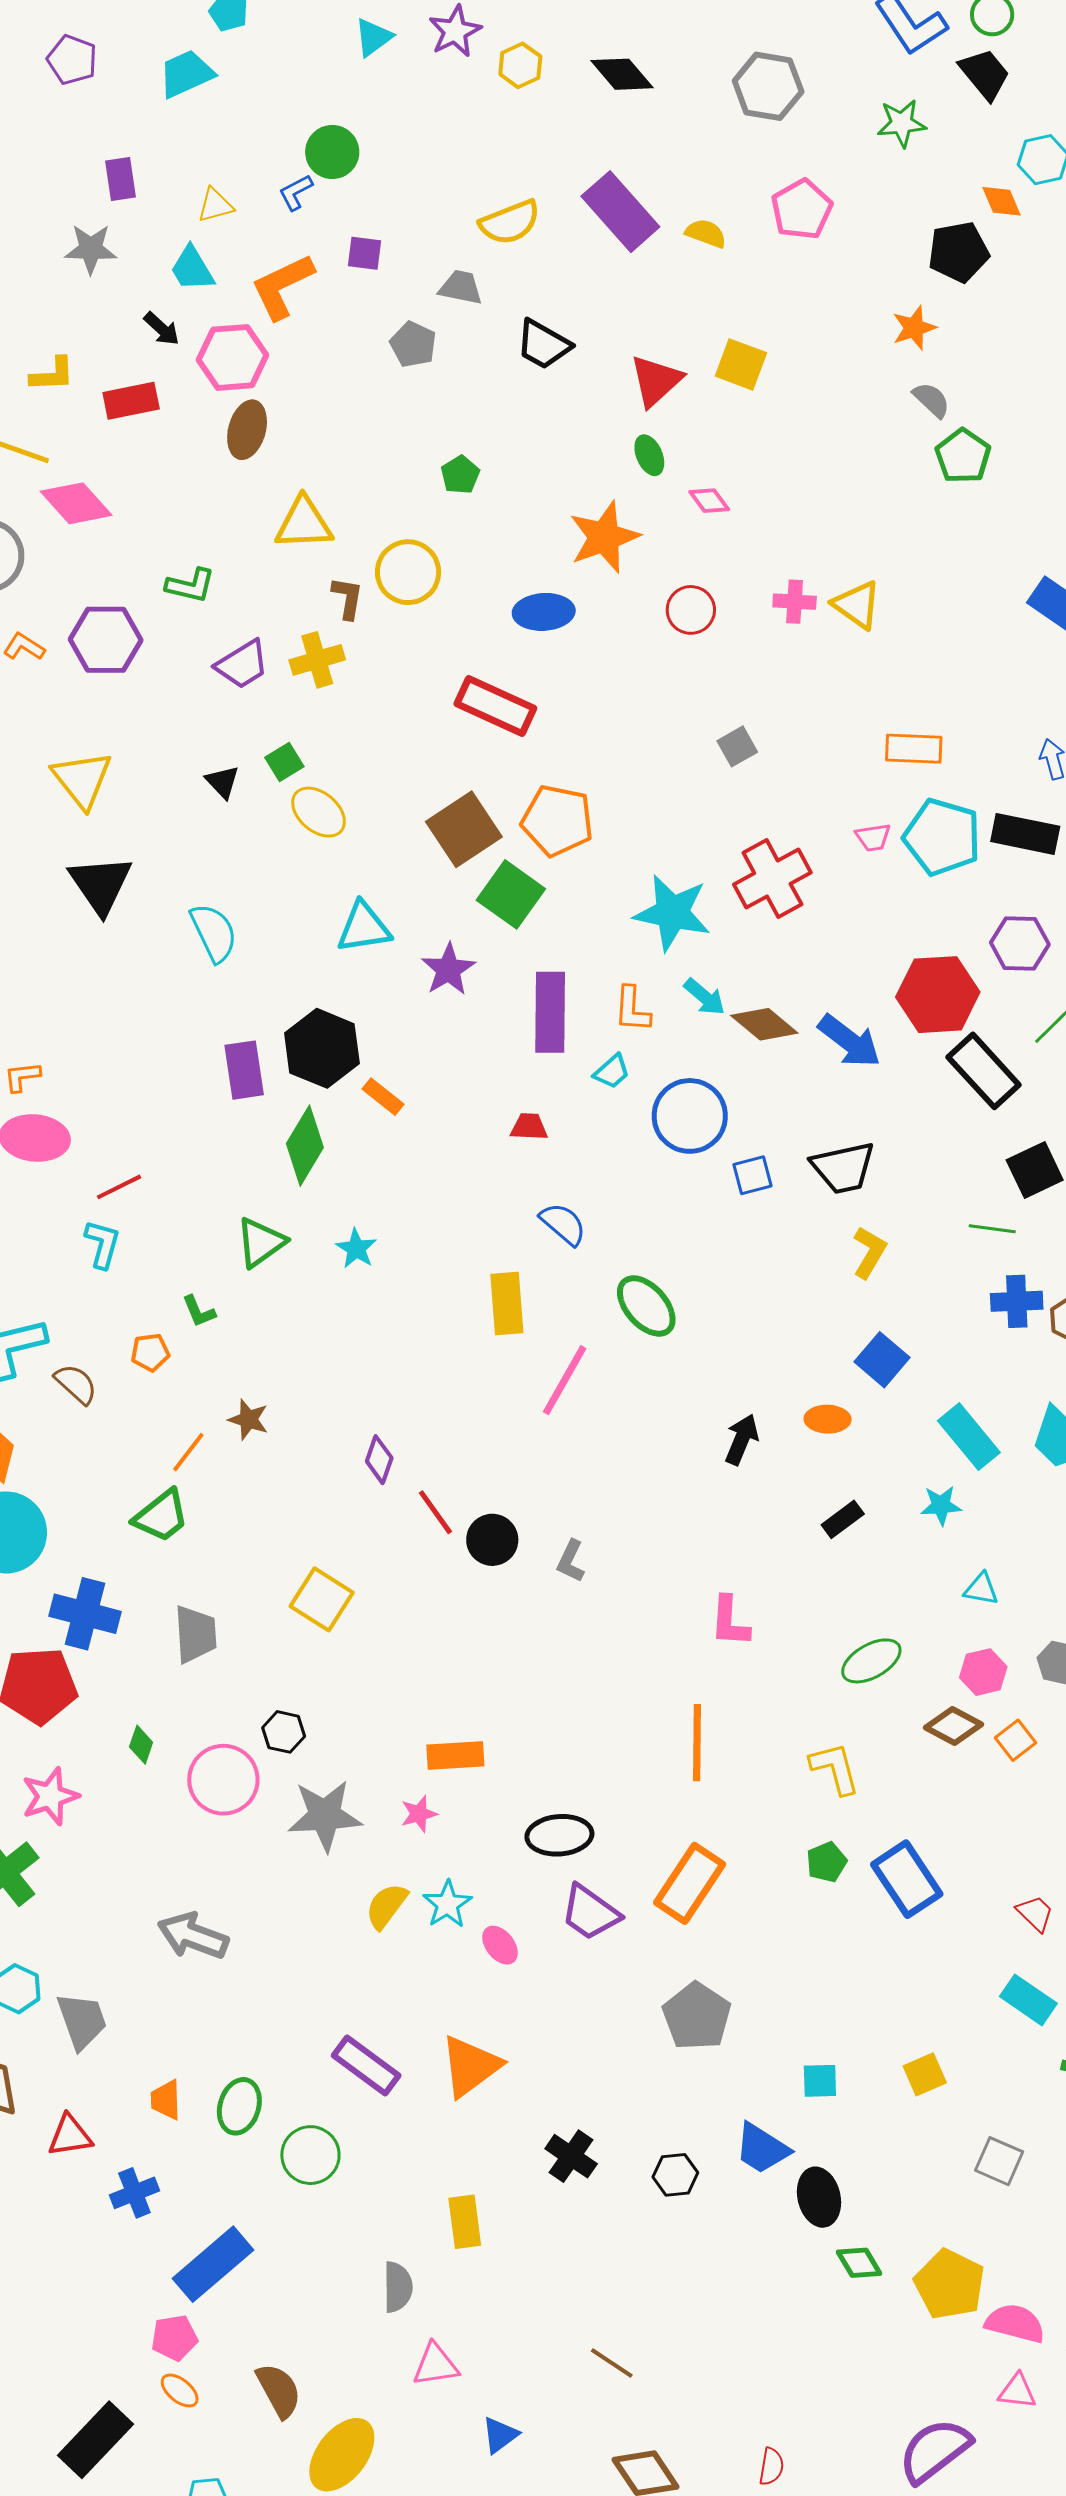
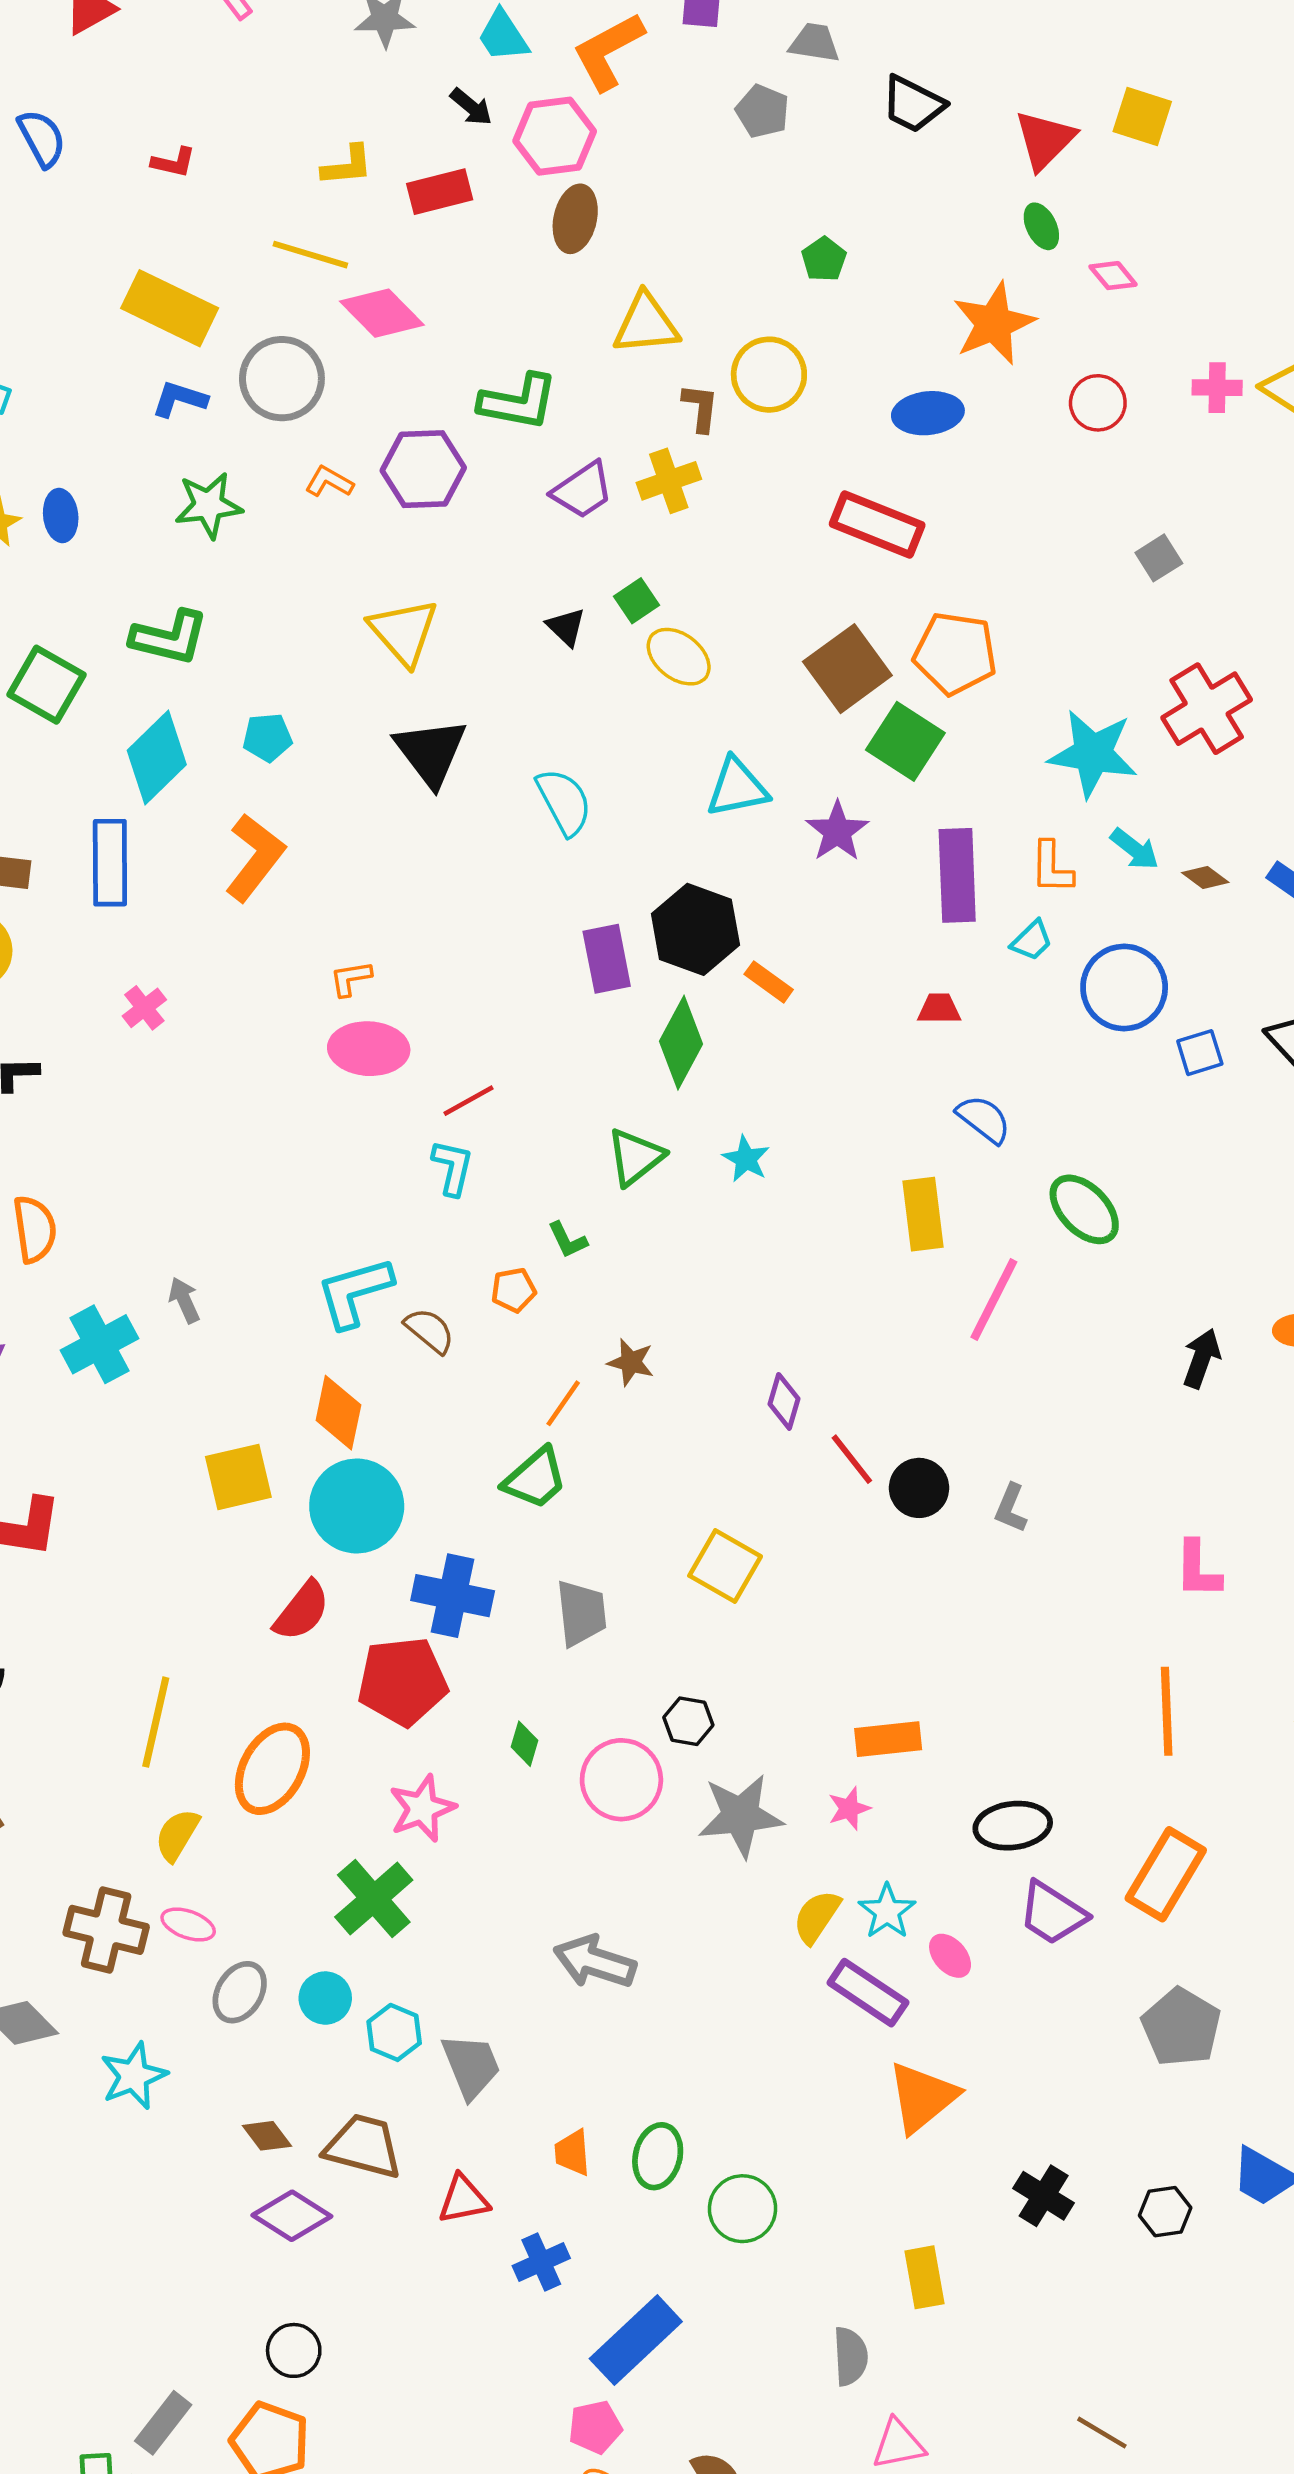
green L-shape: (190, 585) -> (518, 402), size x1.4
brown diamond: (764, 1024) -> (1205, 877), size x0.6
purple rectangle: (366, 2066) -> (868, 1993), moved

